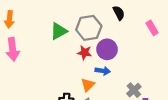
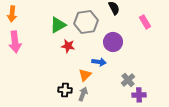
purple circle: (107, 49) -> (113, 42), moved
red star: (85, 53) -> (68, 46), moved

